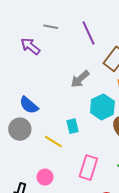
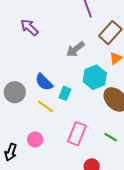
purple arrow: (30, 46) -> (29, 27), moved
blue semicircle: (29, 105) -> (44, 82), moved
cyan rectangle: (73, 126) -> (65, 93), turned 32

